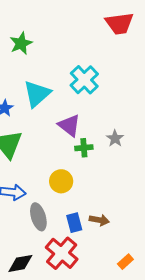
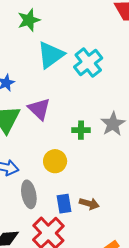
cyan triangle: (37, 94) -> (51, 55), moved
purple triangle: (69, 125) -> (39, 109), moved
gray star: (115, 138) -> (113, 124), size x1.4

